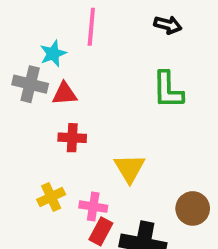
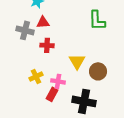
gray cross: (30, 84) -> (25, 30), moved
brown circle: (193, 208) -> (98, 71), moved
red rectangle: (101, 231) -> (52, 94), moved

